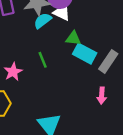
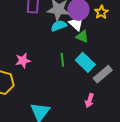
green triangle: (73, 38) -> (82, 37), moved
green line: (43, 60) -> (62, 60), moved

